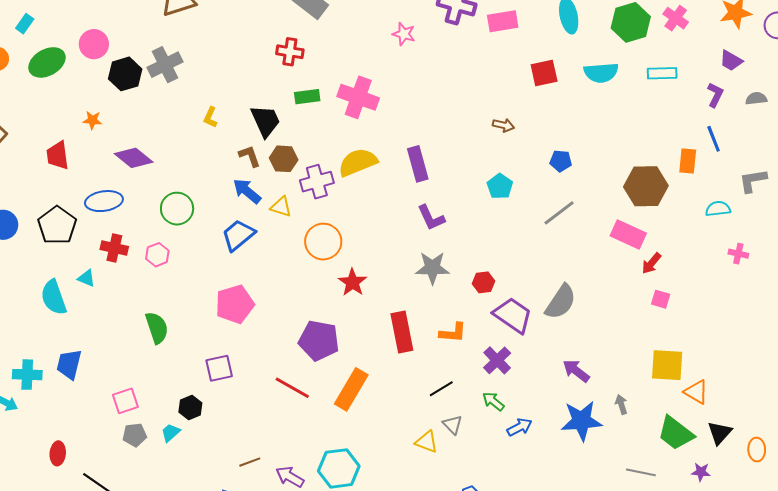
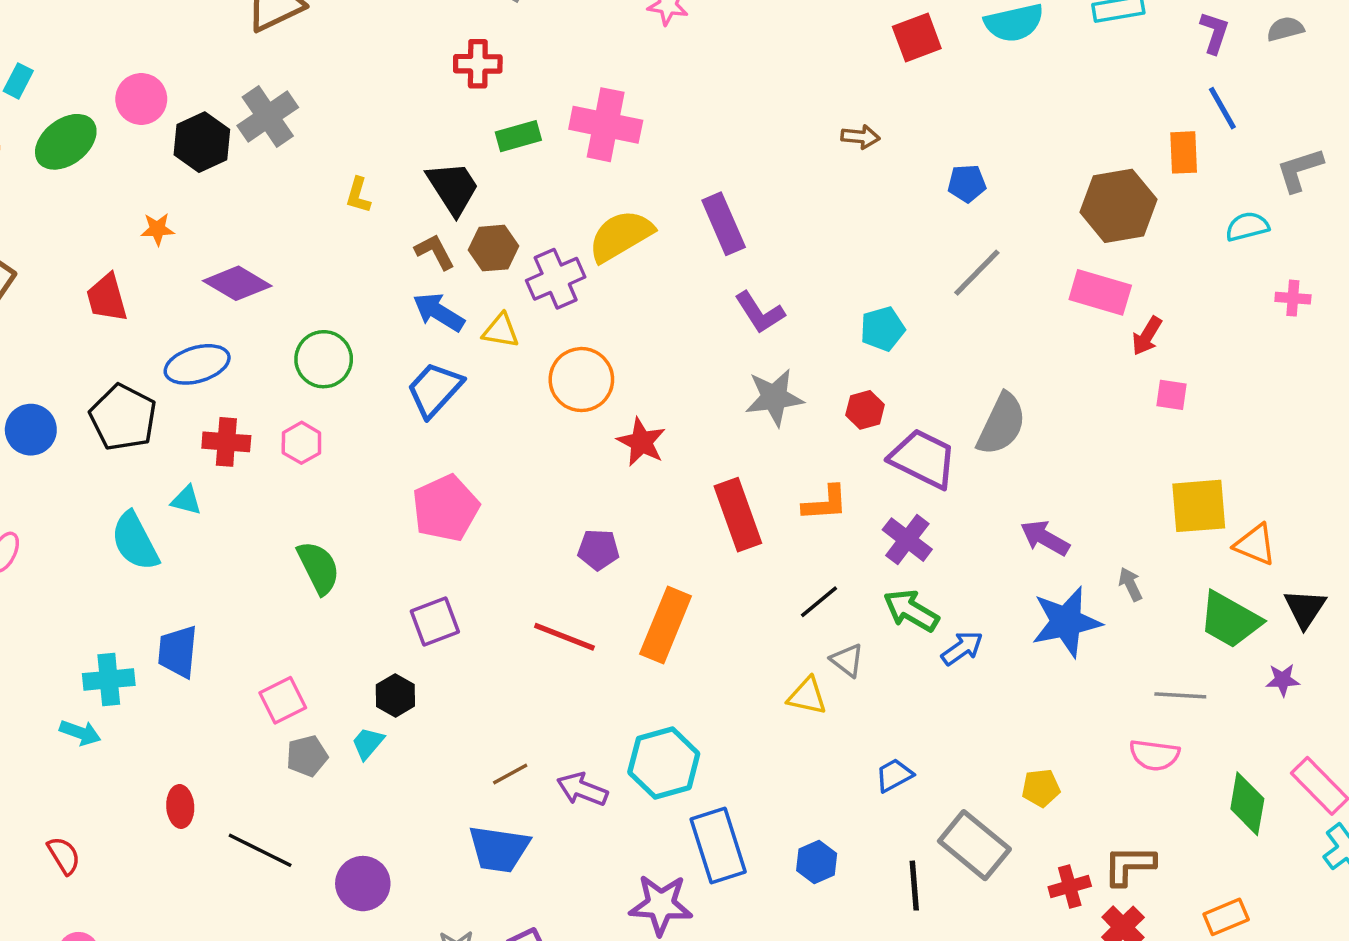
cyan pentagon: (500, 186) -> (882, 329), moved, turned 30
purple pentagon: (319, 341) -> (598, 550), size x0.6
green arrow: (493, 401) -> (911, 610), size x1.4

